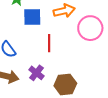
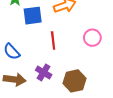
pink circle: (90, 28) -> (92, 38), moved, size x0.7

